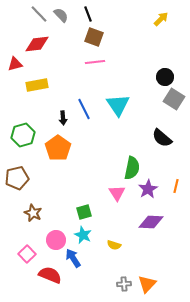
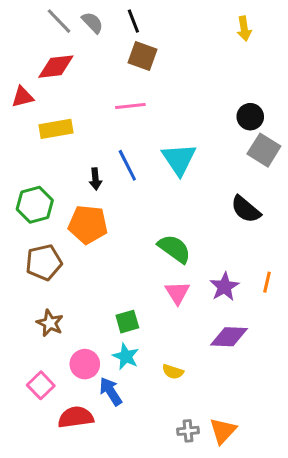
yellow arrow: (161, 19) -> (244, 29), turned 126
pink line: (95, 62) -> (130, 106), moved
orange pentagon: (58, 148) -> (88, 224), turned -30
green semicircle: (132, 168) -> (174, 249), moved, turned -65
brown pentagon: (17, 178) -> (44, 262), moved
red semicircle: (50, 275) -> (76, 417), turned -30

